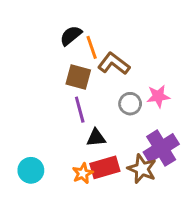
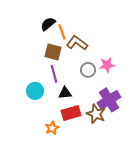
cyan circle: (31, 170) -> (35, 91), moved
orange star: (83, 173) -> (52, 128), moved

